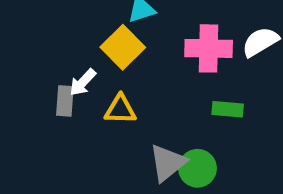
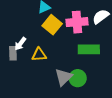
yellow square: (123, 47) -> (52, 25), moved
green rectangle: (228, 109) -> (89, 49), size x1.5

